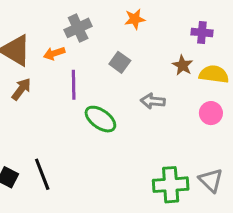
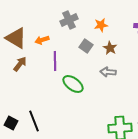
orange star: (135, 19) -> (101, 25), moved
gray cross: (78, 28) -> (69, 20), moved
brown star: (183, 65) -> (110, 48), moved

